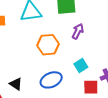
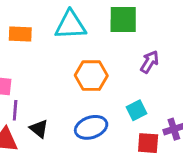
purple arrow: (78, 31) -> (150, 62), moved

